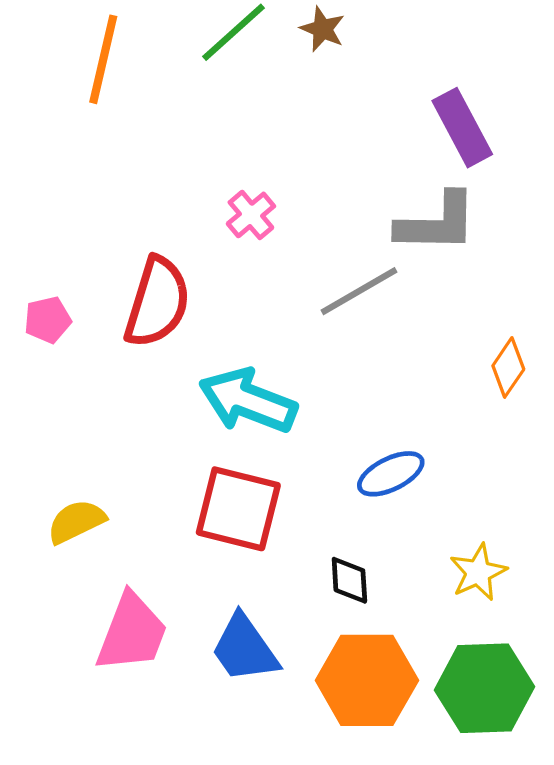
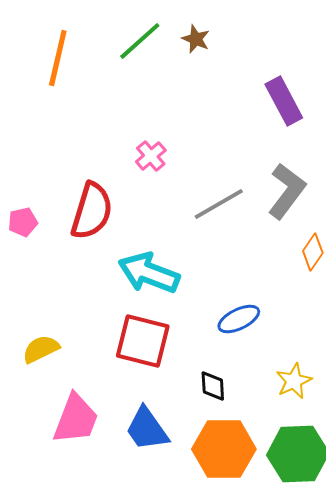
gray L-shape: (437, 223) -> (287, 191), moved, turned -54

